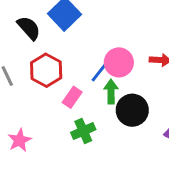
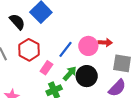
pink circle: (119, 62) -> (88, 46), moved
green arrow: (111, 92) -> (70, 73), moved, turned 42

